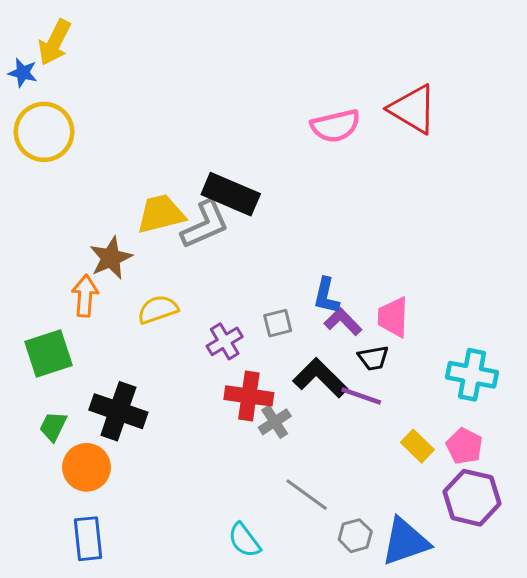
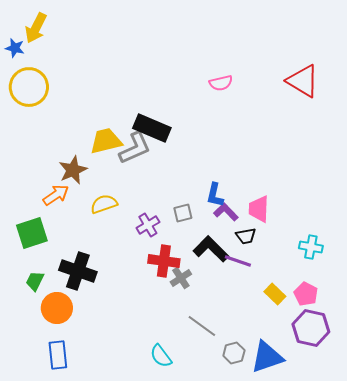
red triangle: (413, 109) -> (303, 81), moved
pink semicircle: (335, 126) -> (221, 83), size x0.7
orange arrow: (85, 296) -> (56, 195), turned 52
cyan cross: (472, 375) -> (311, 247), size x0.7

